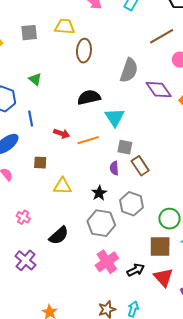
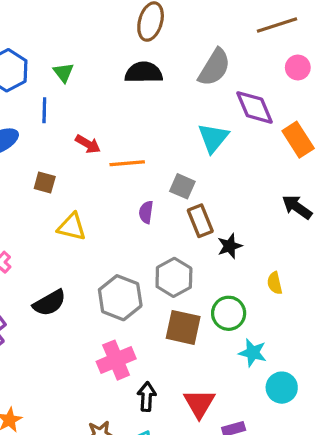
green triangle: (35, 79) -> (63, 73), moved
black semicircle: (89, 97) -> (144, 73), moved
cyan triangle: (115, 117) -> (213, 138), moved
purple semicircle: (114, 168) -> (146, 212), moved
black star: (99, 193) -> (230, 246), moved
brown square: (160, 247) -> (183, 327), moved
black arrow: (136, 270) -> (147, 397), moved, turned -72

